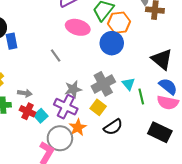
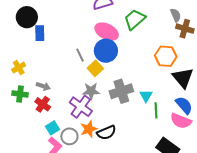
orange hexagon: (119, 23) -> (166, 56), moved
blue circle: (112, 43) -> (106, 51), moved
yellow square: (98, 107) -> (95, 68), moved
cyan square: (41, 116) -> (52, 128), moved
black semicircle: (113, 127) -> (106, 133), moved
gray circle: (60, 138) -> (69, 136), size x0.7

